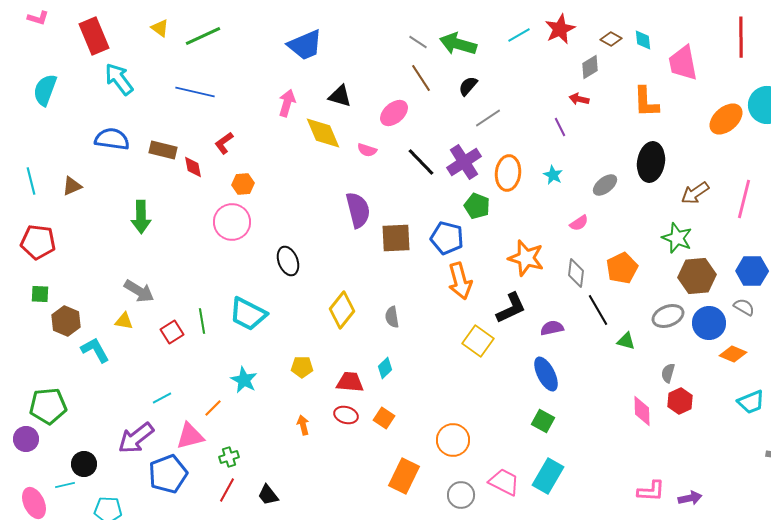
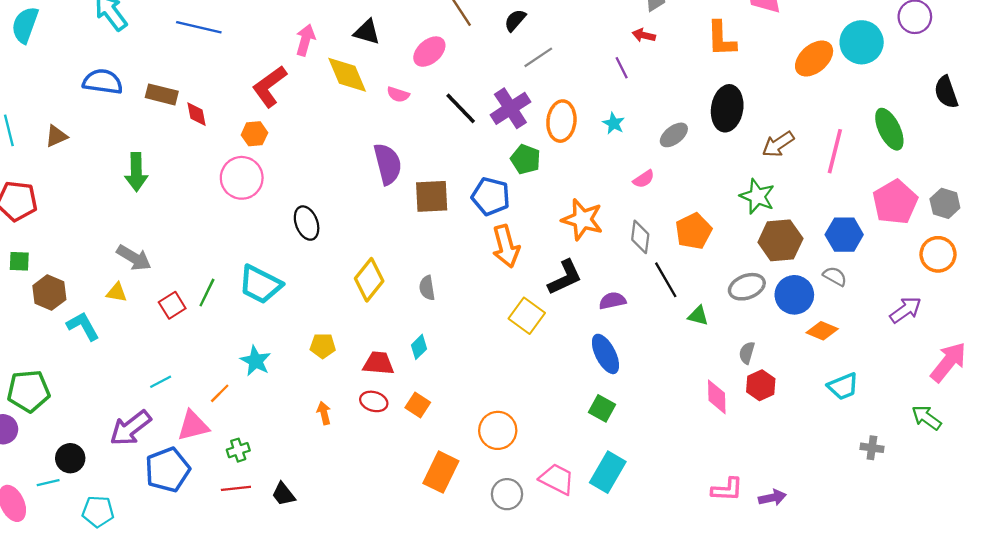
red L-shape: (224, 143) -> (269, 86), moved, size x1.6
green line: (202, 321) -> (207, 293), turned 35
red line: (227, 490) -> (236, 488), turned 55

